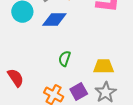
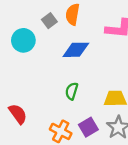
blue diamond: (54, 20) -> (76, 50), moved

